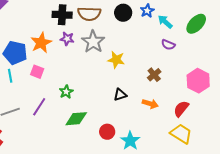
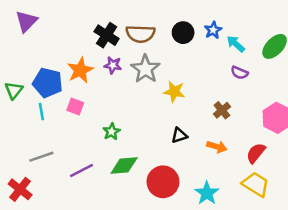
black cross: (62, 15) -> (107, 35), turned 30
purple line: (39, 107) -> (81, 171), moved, turned 30
red circle: (107, 132) -> (163, 182), size x1.6
cyan star: (130, 141) -> (207, 193), moved

